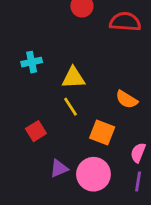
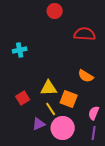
red semicircle: (125, 22) -> (85, 34), moved
yellow triangle: (73, 78) -> (49, 88), moved
yellow line: (70, 107) -> (51, 109), moved

